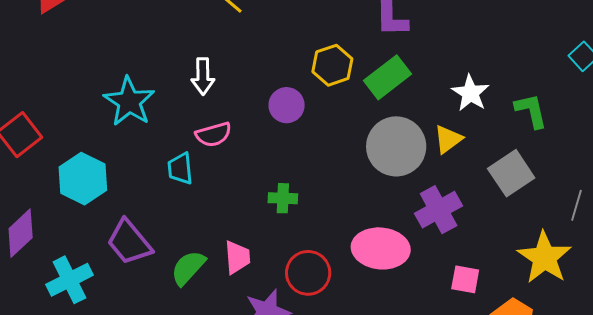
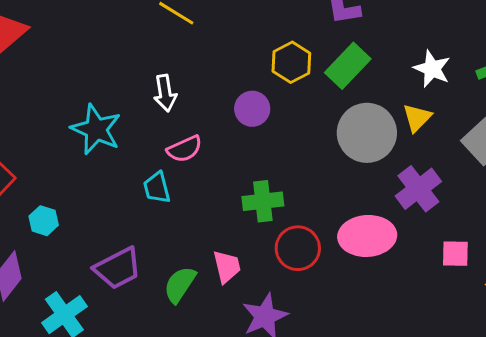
cyan hexagon: (83, 179) -> (44, 221), moved, size x0.6
green cross: (283, 198) -> (263, 201), size x1.4
purple trapezoid: (129, 242) -> (118, 268), turned -69
red circle: (308, 273) -> (298, 248), moved

